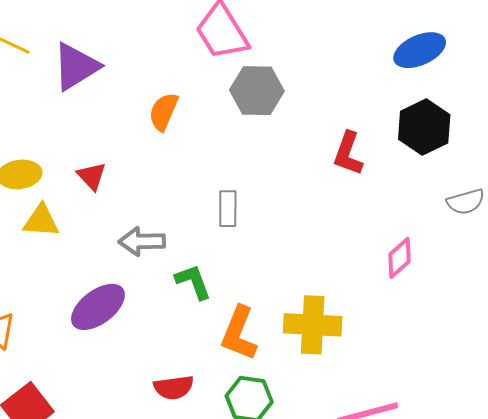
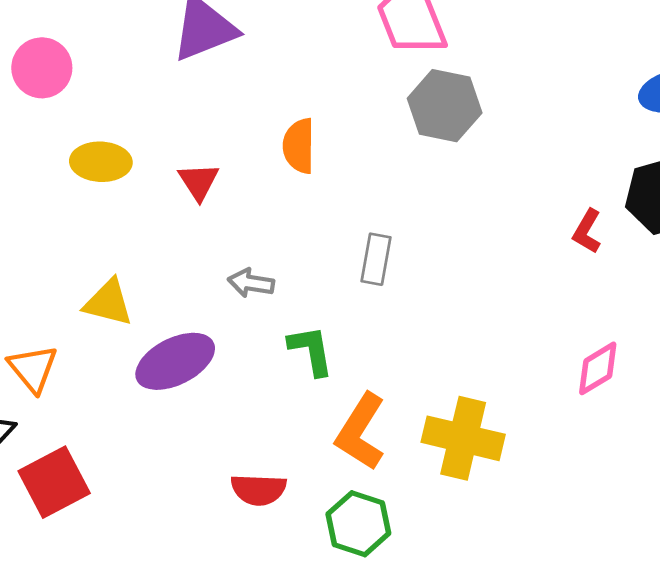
orange semicircle: (164, 112) -> (299, 146), moved, turned -33
red L-shape: (348, 154) -> (587, 231), moved, size x0.7
yellow triangle: (41, 221) -> (108, 303), moved
gray arrow: (142, 241) -> (251, 283), size x0.7

